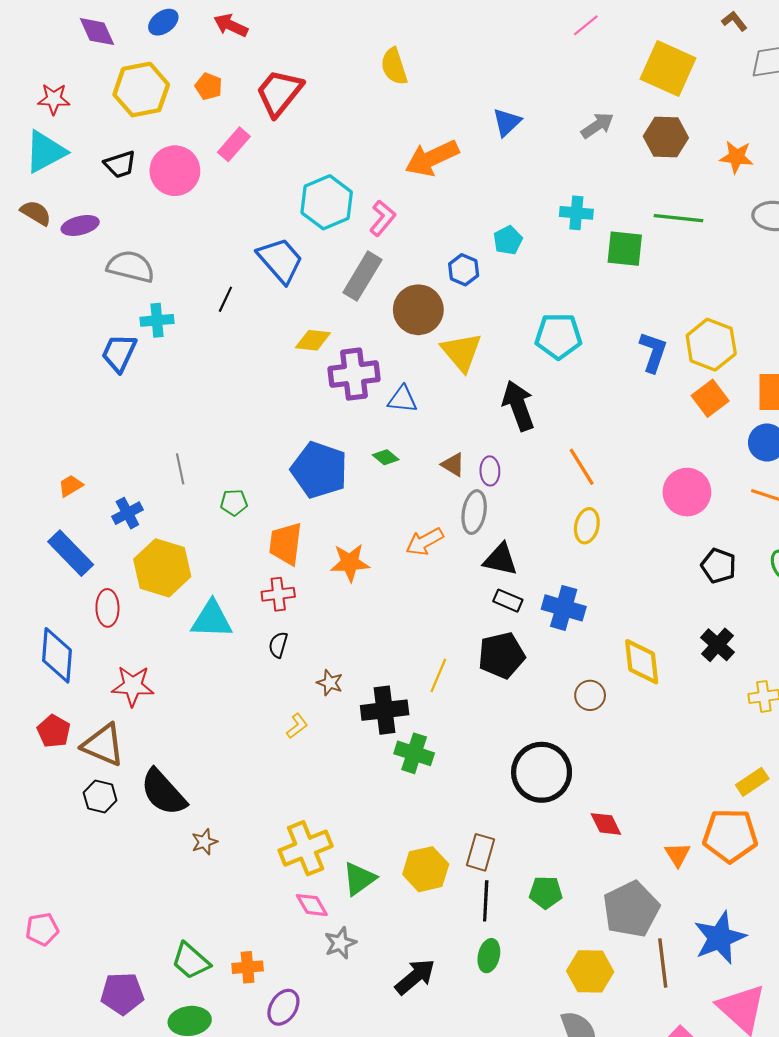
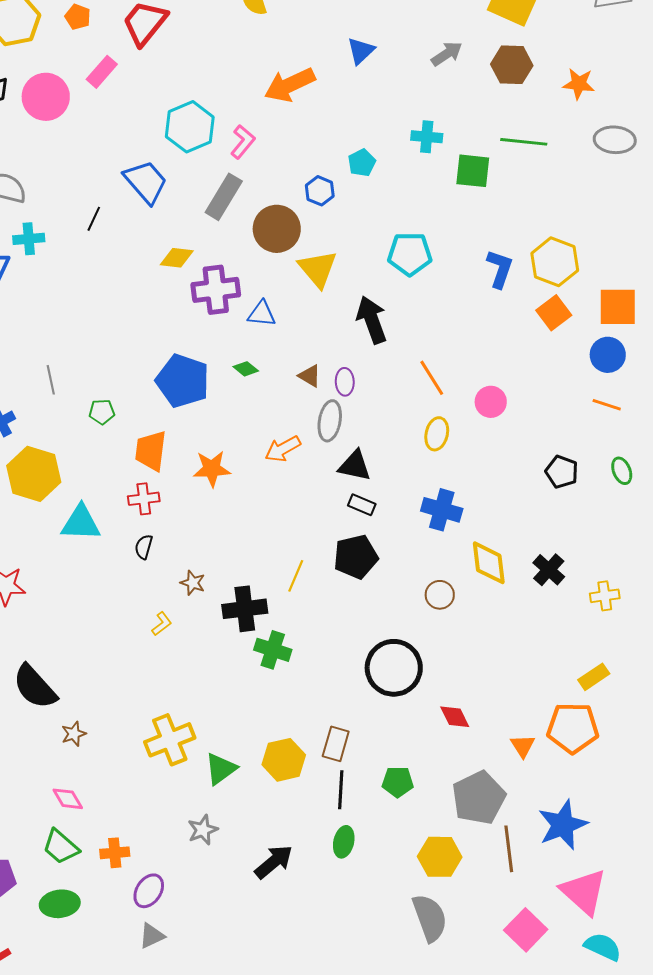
pink circle: (687, 492) -> (491, 402), moved, size x0.7
blue cross: (564, 608) -> (442, 510), moved
black cross: (718, 645) -> (549, 570), moved
pink diamond: (312, 905) -> (68, 799), moved

